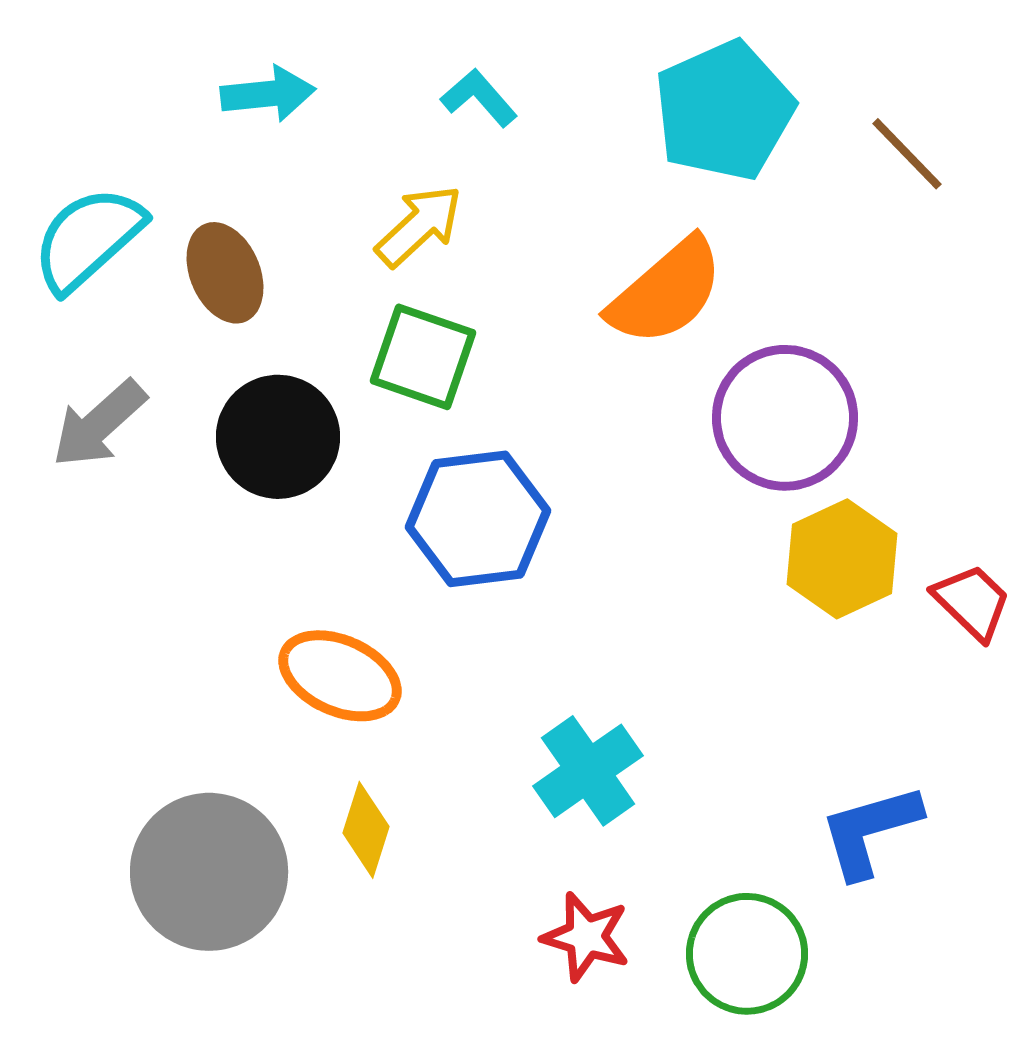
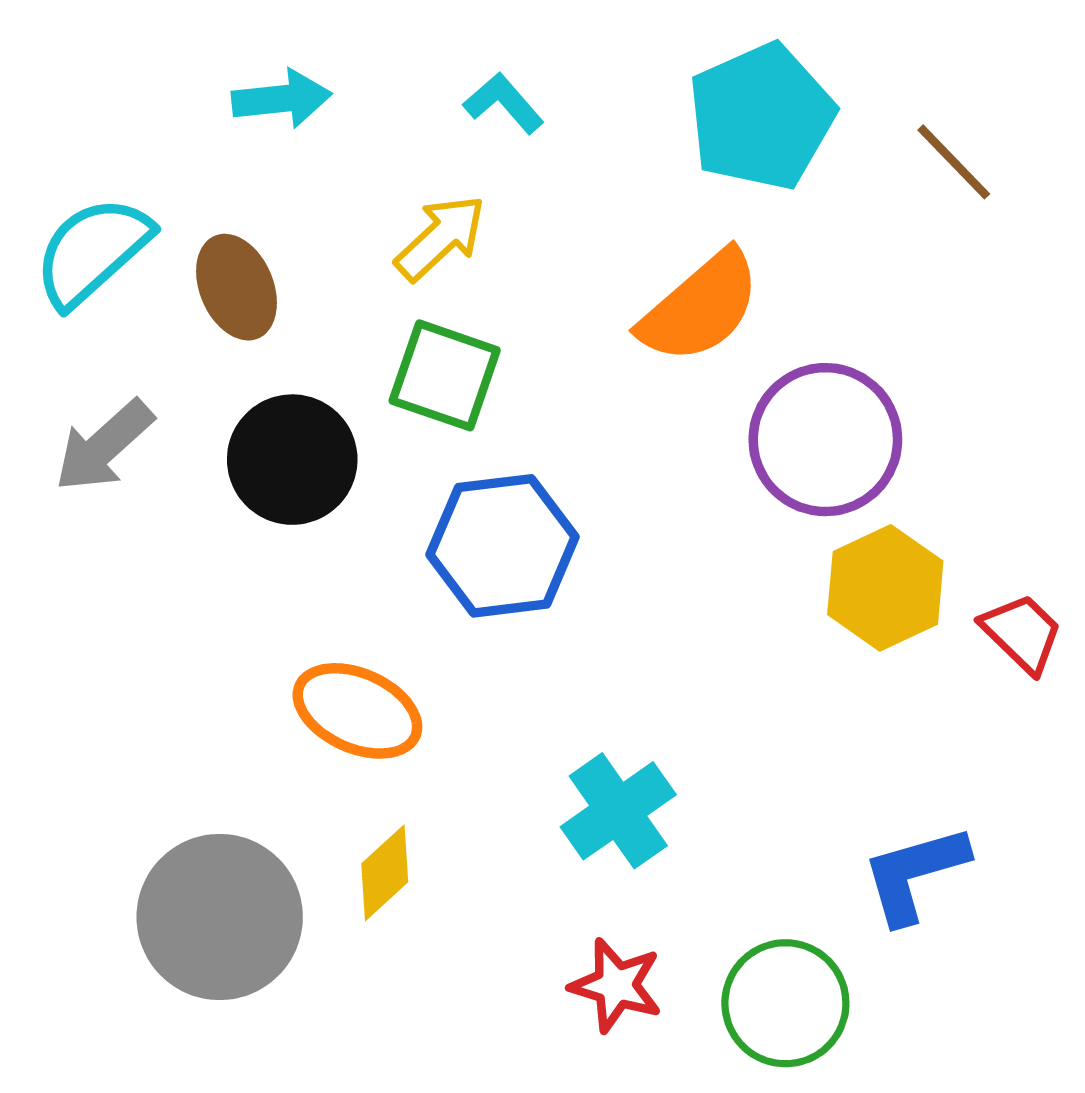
yellow diamond: (366, 830) -> (385, 873), turned 30

